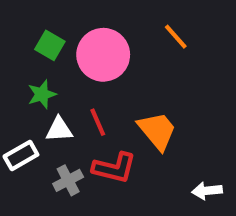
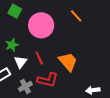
green square: (50, 45) -> (15, 11), moved
white triangle: (59, 129) -> (21, 62), turned -48

